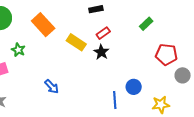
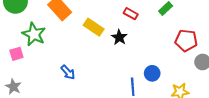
red rectangle: (103, 33) -> (131, 14), moved, turned 64
green star: (18, 50) -> (34, 34), size x1.6

